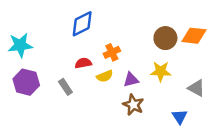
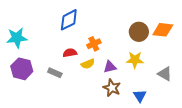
gray rectangle: (65, 87) -> (55, 73), turned -32
blue triangle: (180, 117) -> (140, 96), moved

